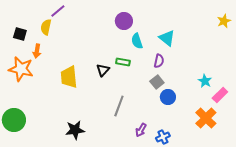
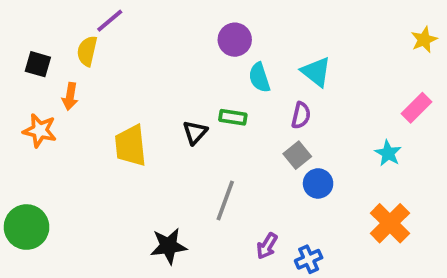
orange star: (21, 69) -> (40, 130), size x0.7
pink rectangle: (220, 95) -> (416, 108), moved
black star: (75, 130) -> (168, 246), moved

